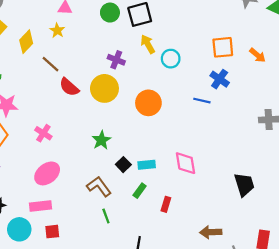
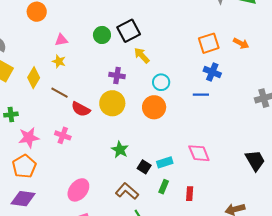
cyan circle: (171, 59) -> (161, 82), moved
pink cross: (43, 133) -> (63, 135), moved

